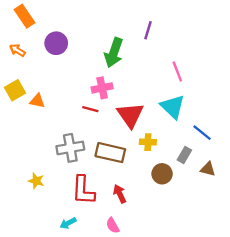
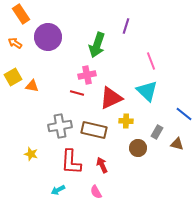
purple circle: (56, 43) -> (48, 37), size x1.4
red triangle: (130, 115) -> (111, 98), turned 40
blue line: (202, 133) -> (184, 114), moved

